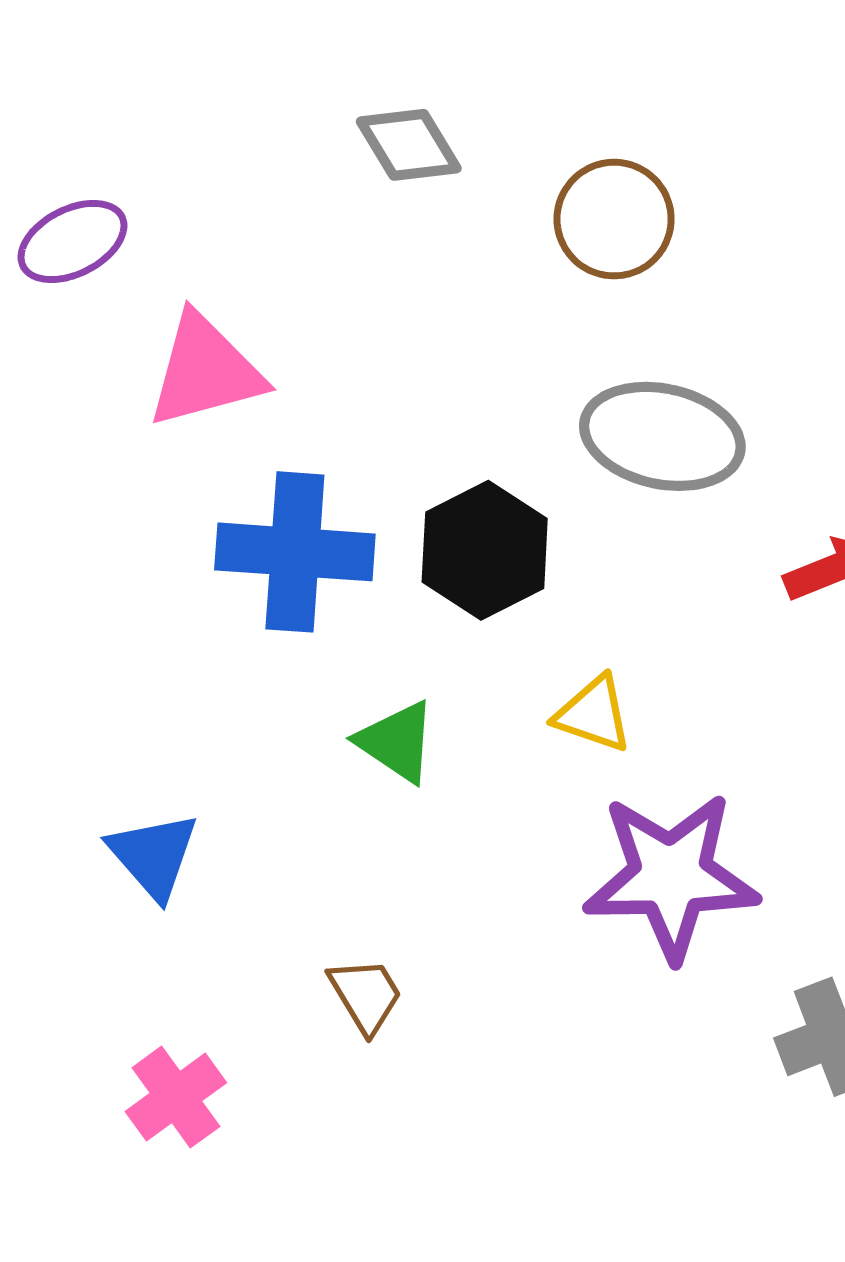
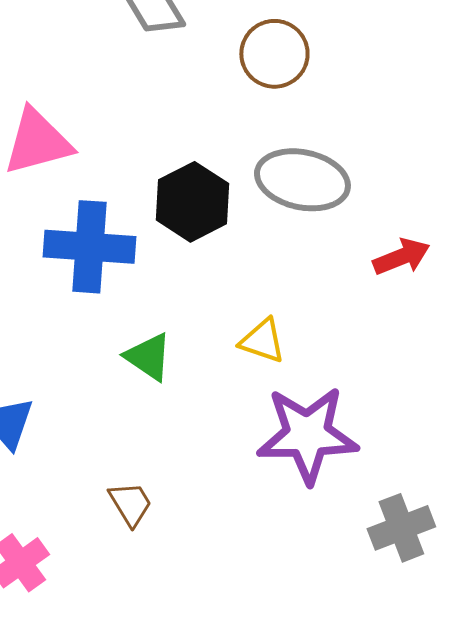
black hexagon: (485, 550) -> (192, 202), moved

